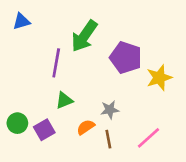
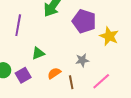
purple line: (56, 63) -> (18, 25), moved
yellow star: (159, 78) -> (109, 36), turned -30
gray star: (110, 110) -> (82, 60), moved

